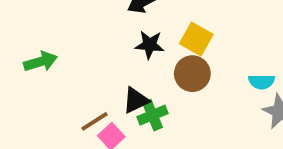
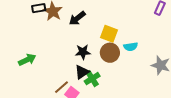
black star: (150, 45) -> (83, 52), moved
cyan semicircle: (262, 82) -> (131, 47), moved

